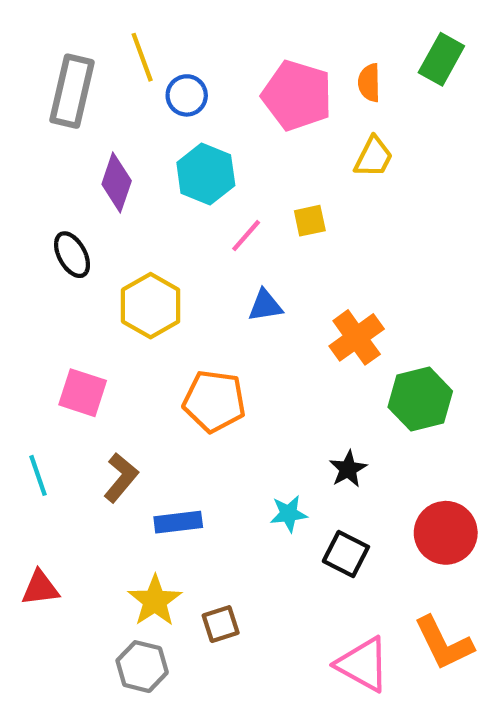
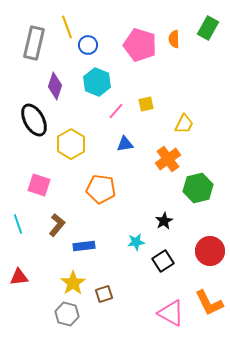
yellow trapezoid: (374, 157) -> (184, 124), moved
black ellipse: (72, 255) -> (34, 120), size x1.5
black square: (346, 554) -> (163, 261), turned 30

